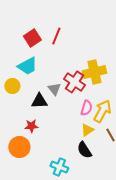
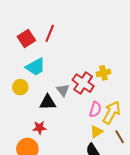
red line: (56, 36) -> (50, 33), moved
red square: (32, 38) -> (26, 38), moved
yellow cross: (94, 72) -> (103, 73), size x0.6

